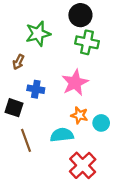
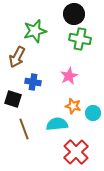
brown arrow: (18, 62) -> (17, 57), size x1.5
pink star: (75, 83) -> (69, 76), size x0.7

